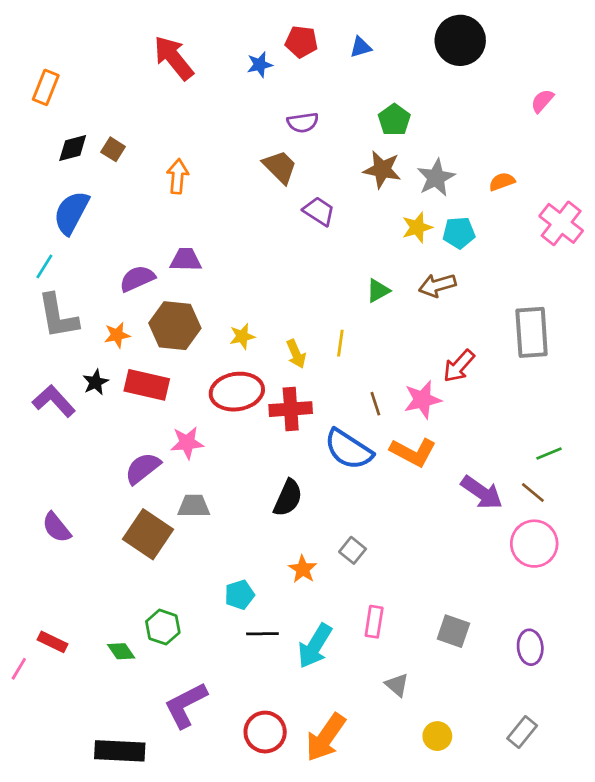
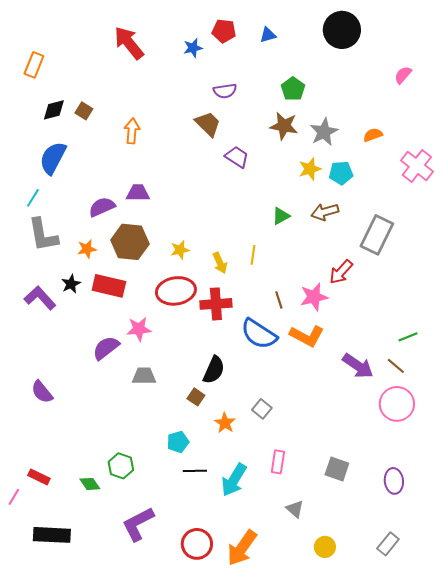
gray rectangle: (532, 332) -> (377, 235), moved, turned 30
brown square: (148, 534) -> (196, 397), moved, size x0.5
black rectangle: (120, 751) -> (52, 535), moved

